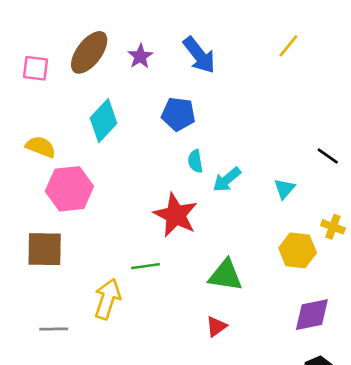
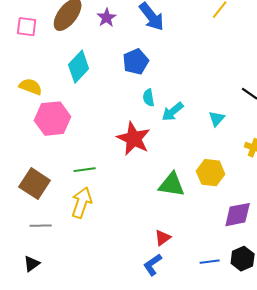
blue pentagon: (178, 114) -> (136, 62), turned -30
brown square: (45, 249) -> (35, 184), moved, turned 32
yellow hexagon: (298, 250) -> (211, 173), moved
green line: (145, 266) -> (85, 170), moved
red triangle: (216, 326) -> (163, 238), moved

